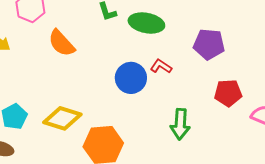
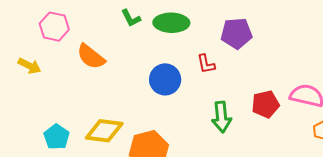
red L-shape: (161, 66) -> (206, 64), moved, turned -125
red pentagon: (228, 93) -> (266, 104), moved

